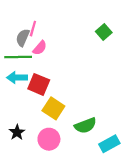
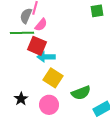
green square: (104, 32) -> (97, 11), turned 32
cyan arrow: (17, 78) -> (46, 57), moved
red square: (39, 84) -> (37, 46), moved

